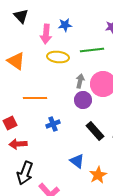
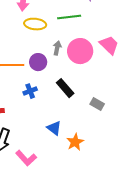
purple circle: (83, 100) -> (38, 62), moved
black rectangle: (95, 131) -> (65, 88), moved

